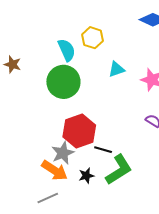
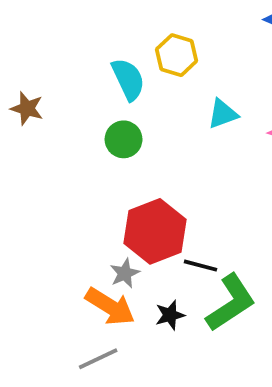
green circle: (63, 82) -> (124, 139), size x0.6
gray star: (63, 153) -> (125, 273), size x0.7

